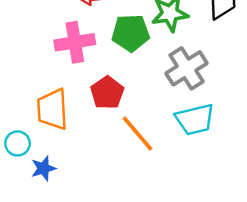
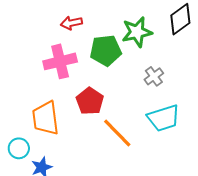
gray cross: (187, 68) -> (154, 76), size x0.6

